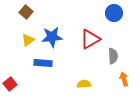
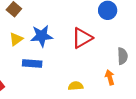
gray semicircle: (113, 56) -> (123, 56), moved
orange arrow: (124, 79) -> (110, 77), moved

